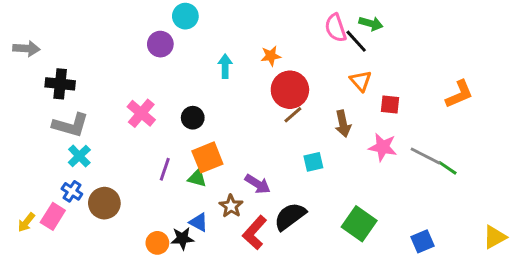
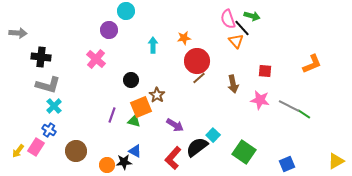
orange triangle: (361, 81) -> (236, 41), moved
pink cross: (141, 113) -> (96, 59), moved
cyan square: (313, 162) -> (213, 135), moved, turned -32
brown circle: (104, 203) -> (76, 151), moved
brown star: (231, 206) -> (157, 95), moved

